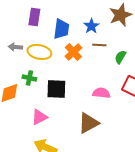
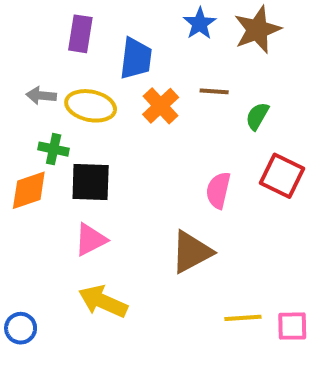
blue star: (91, 26) -> (200, 24), moved
green cross: (29, 78) -> (54, 149), moved
black square: (56, 89) -> (91, 182), moved
pink semicircle: (101, 93) -> (218, 190), turned -84

